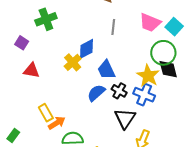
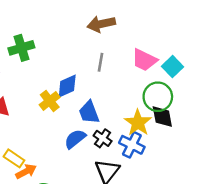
yellow rectangle: (46, 113) -> (14, 158), turned -30

